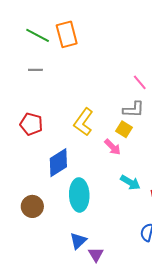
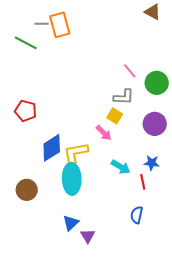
green line: (38, 35) -> (26, 43), moved
gray line: (35, 70) -> (42, 24), moved
yellow L-shape: (83, 122) -> (76, 153), moved, turned 44

